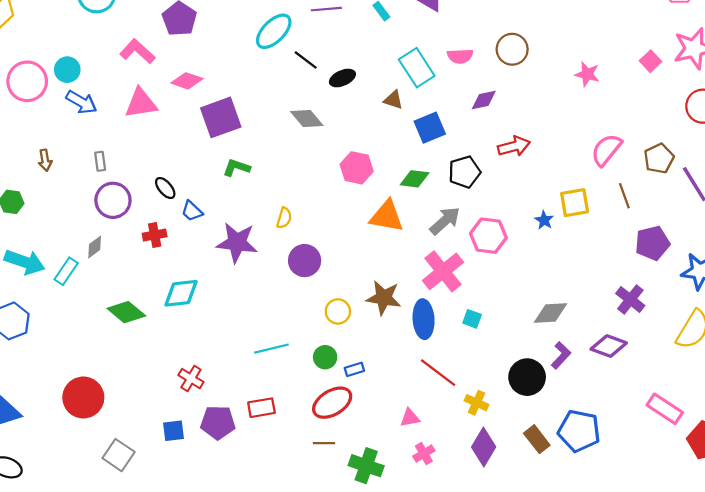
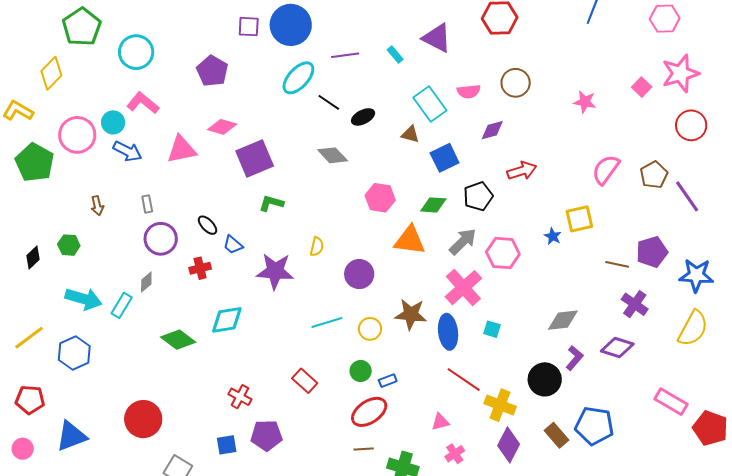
pink L-shape: (137, 51) -> (143, 103), moved
brown line: (624, 196) -> (617, 264), moved, turned -55
purple circle: (305, 261) -> (359, 274), moved
cyan line: (271, 349) -> (327, 322), moved
yellow cross: (477, 403) -> (500, 405), size x1.4
red rectangle: (261, 408) -> (305, 381), moved, turned 55

